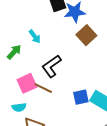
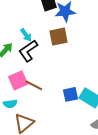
brown square: (86, 35) -> (59, 37), moved, turned 30
black L-shape: (51, 66) -> (28, 51), moved

